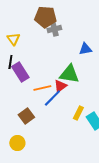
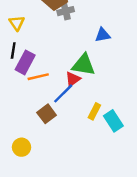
purple rectangle: (20, 72) -> (25, 62), turned 60
orange line: (42, 88) -> (38, 77), moved
brown square: (26, 116) -> (47, 114), moved

